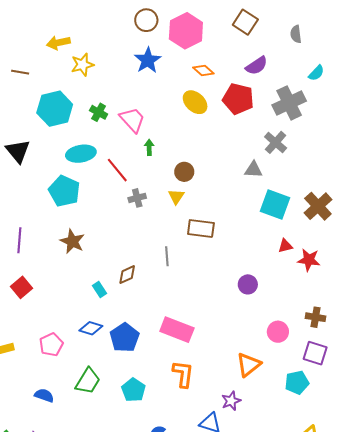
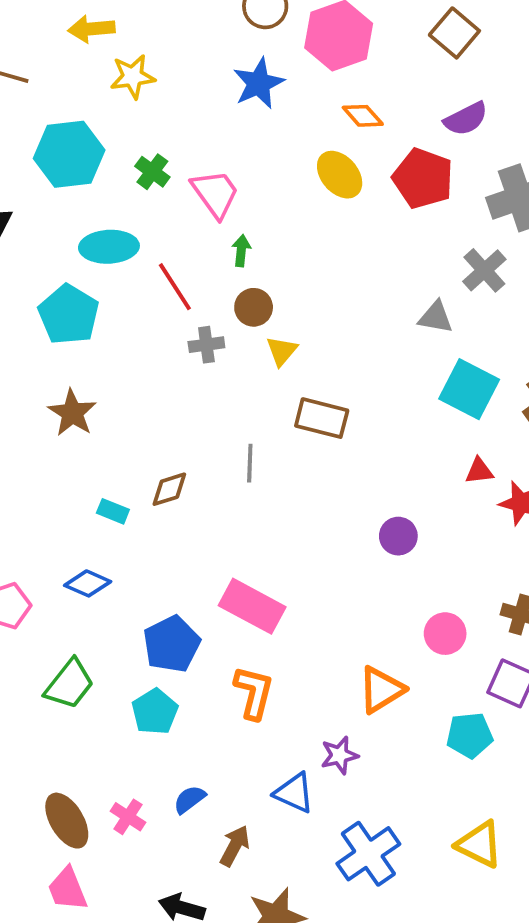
brown circle: (184, 172) -> (254, 307), moved
cyan rectangle: (99, 289) -> (113, 511), turned -42
blue pentagon: (125, 338) -> (172, 644), moved

